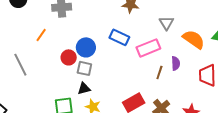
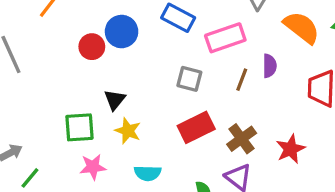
gray square: (84, 68) -> (189, 79), moved
black triangle: (84, 89) -> (115, 100), turned -40

